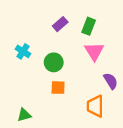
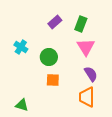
purple semicircle: (111, 81) -> (91, 74), moved
green triangle: (24, 115) -> (22, 105), turned 32

